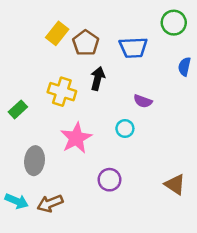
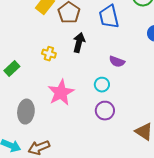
blue trapezoid: (133, 48) -> (109, 17), turned 80
yellow cross: (62, 92) -> (49, 54), size x0.6
purple circle: (109, 180) -> (105, 111), moved

